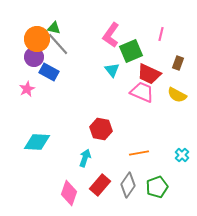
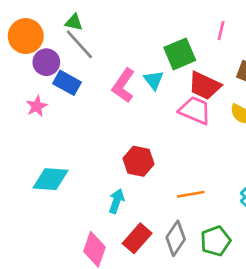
pink L-shape: (111, 35) -> (123, 86), moved
orange circle: (37, 39) -> (26, 36), moved

